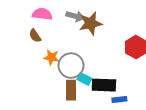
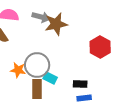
orange star: (51, 57) -> (18, 70), moved
black rectangle: (104, 85) -> (80, 84), moved, size x0.6

